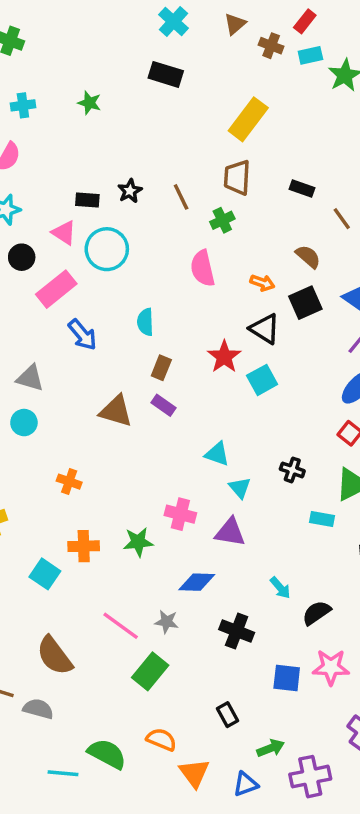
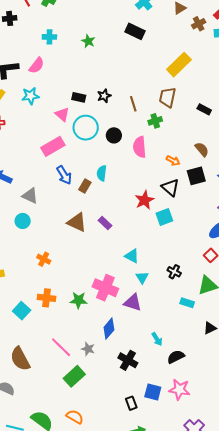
brown cross: (271, 46) -> (199, 24), turned 32
black circle: (22, 257) -> (114, 135), moved
brown rectangle: (161, 368) -> (85, 186), moved
pink cross: (180, 514) -> (105, 288), size x1.4
blue diamond: (197, 582) -> (109, 329), turned -60
black rectangle: (228, 715) -> (131, 403), moved

